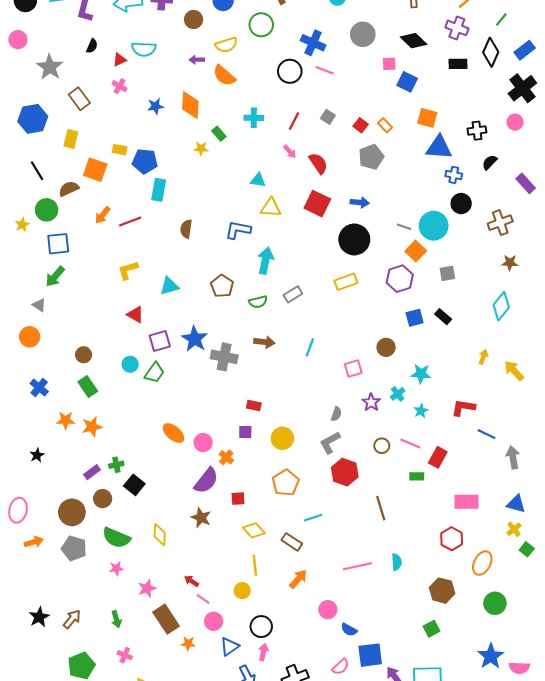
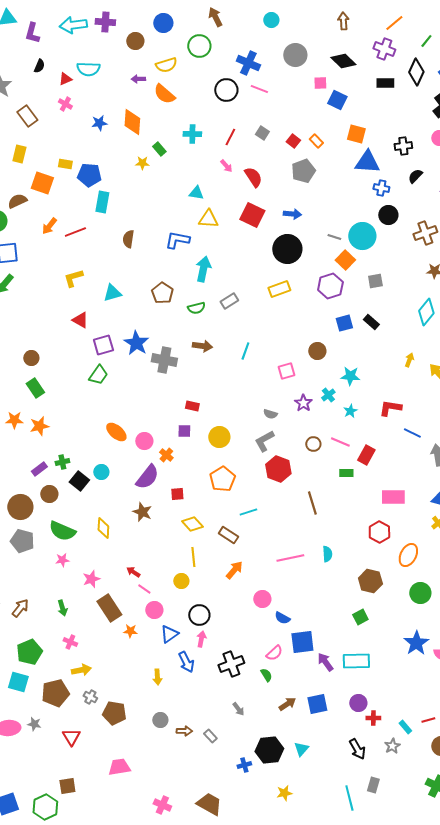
cyan circle: (130, 364) -> (101, 472), moved
gray semicircle: (336, 414) -> (270, 414), turned 88

